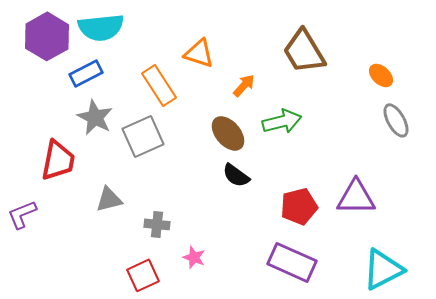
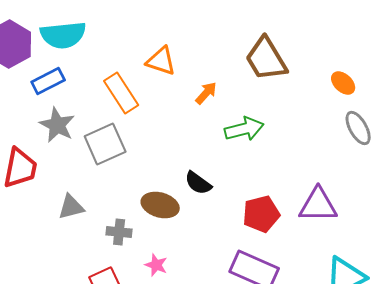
brown ellipse: (228, 133) -> (160, 205), moved, turned -33

